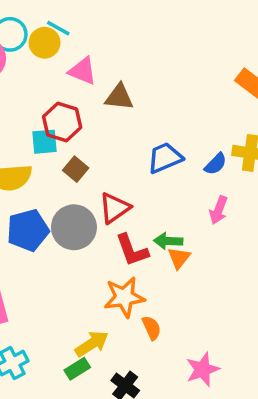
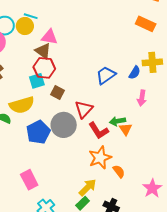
brown triangle: (119, 97) -> (43, 51), moved, turned 42

